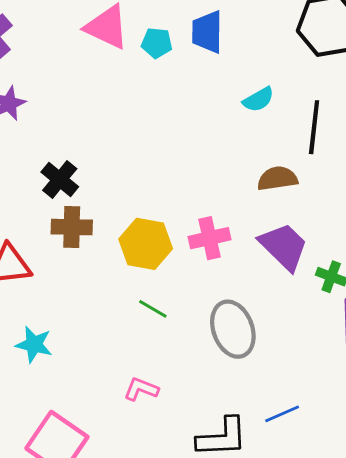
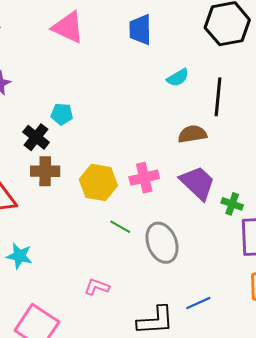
cyan pentagon: (157, 43) -> (62, 114), moved
green line: (153, 309) -> (120, 227), moved

